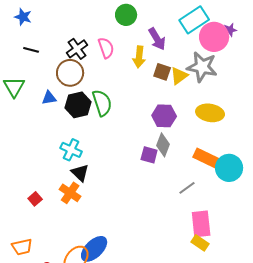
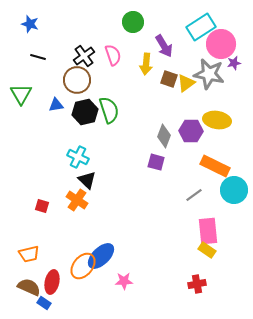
purple star: (230, 30) -> (234, 63), moved
purple hexagon: (164, 116) -> (191, 131), moved
gray diamond: (163, 145) -> (164, 136), moved
cyan circle: (229, 168) -> (234, 190), moved
red square: (35, 199) -> (42, 206), turned -32

